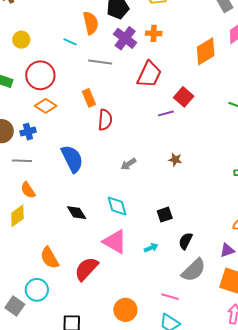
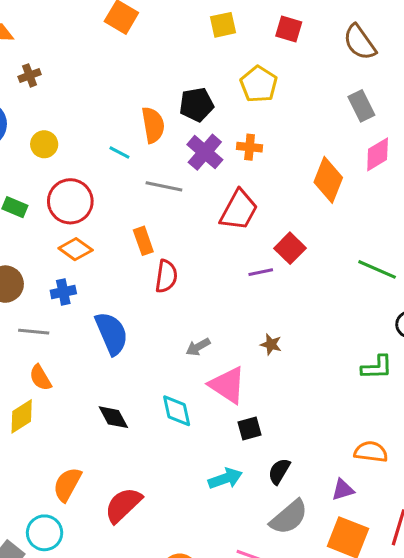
orange diamond: (206, 51) -> (328, 180), turned -40
blue cross: (28, 132) -> (63, 292), moved
pink triangle: (115, 242) -> (227, 385), moved
cyan arrow: (151, 248) -> (225, 478), size x1.5
orange semicircle: (50, 258) -> (67, 484), turned 55

